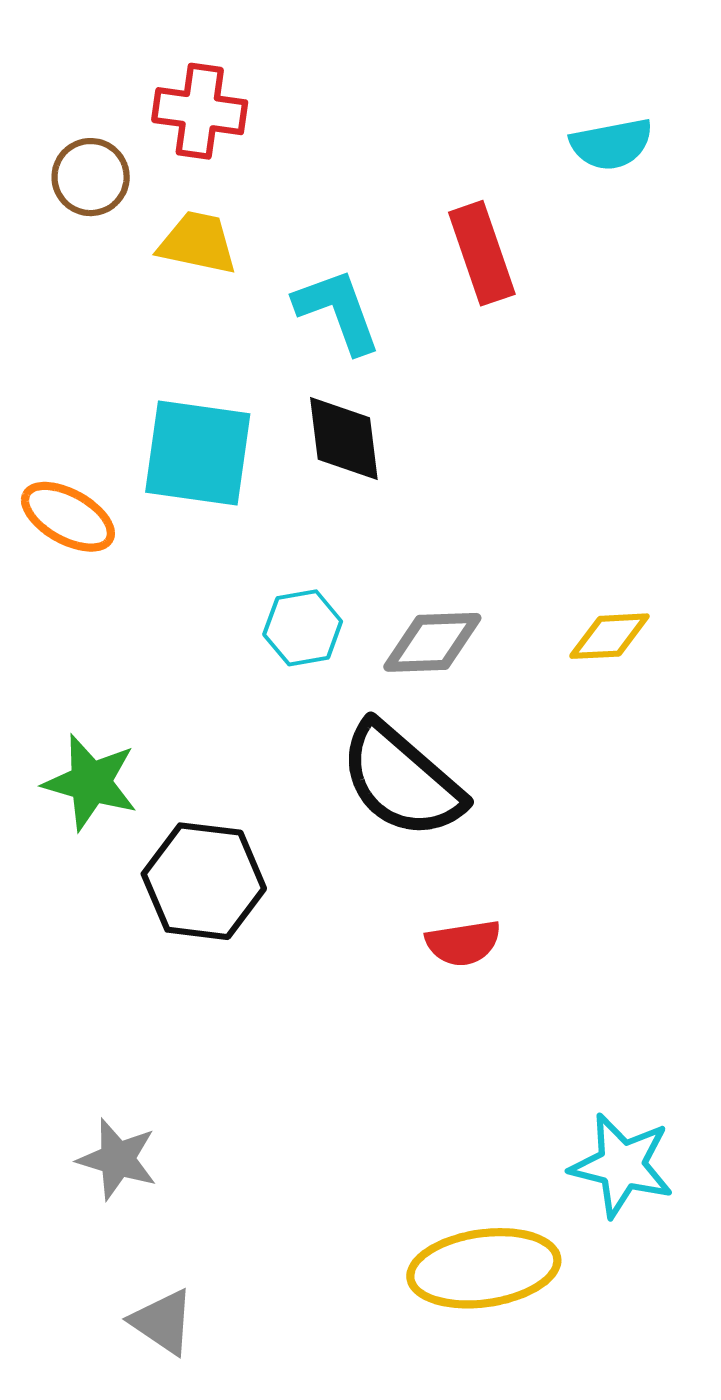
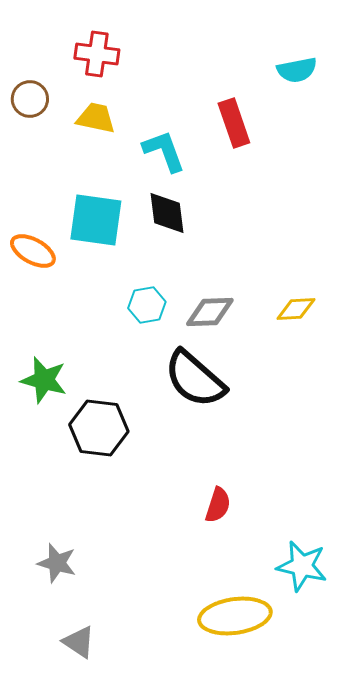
brown circle: (91, 177) -> (30, 99), moved
red semicircle: (463, 943) -> (218, 505), moved, turned -63

